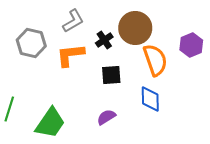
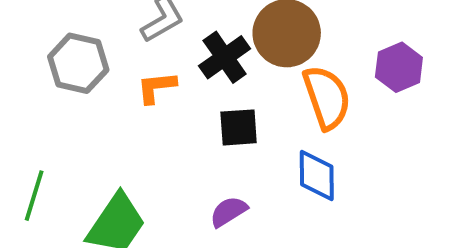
black cross: (104, 40) -> (225, 57), size x1.4
orange L-shape: (70, 55) -> (156, 87), size x0.7

